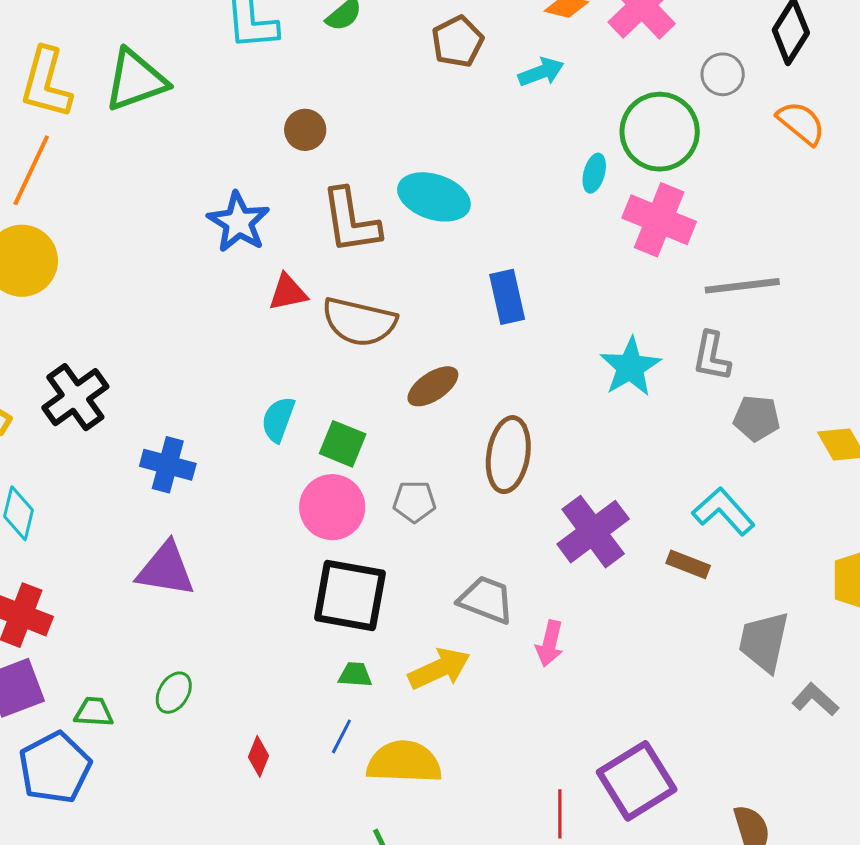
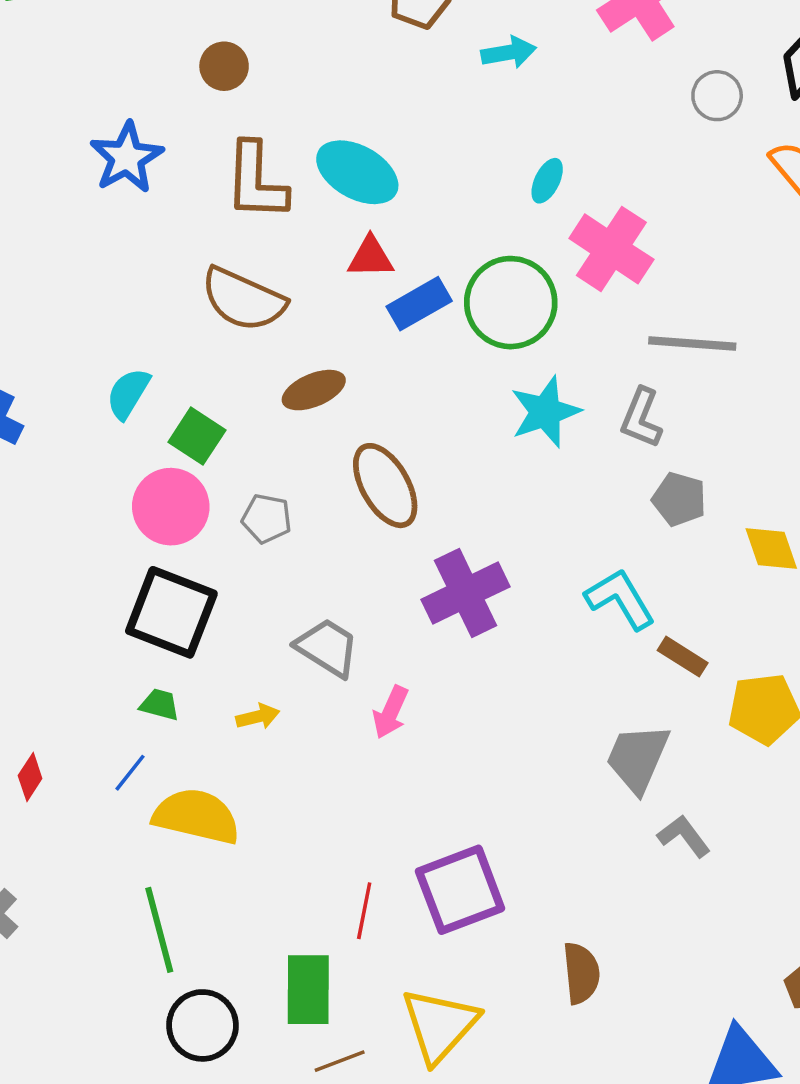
green circle: (660, 132) -> (511, 303), moved
red triangle: (288, 292) -> (370, 257), moved
blue rectangle: (507, 297) -> (419, 304), turned 62
brown ellipse: (508, 455) -> (385, 486), turned -50
brown rectangle: (688, 564) -> (683, 657), moved
yellow arrow: (439, 669) -> (258, 717), size x0.6

